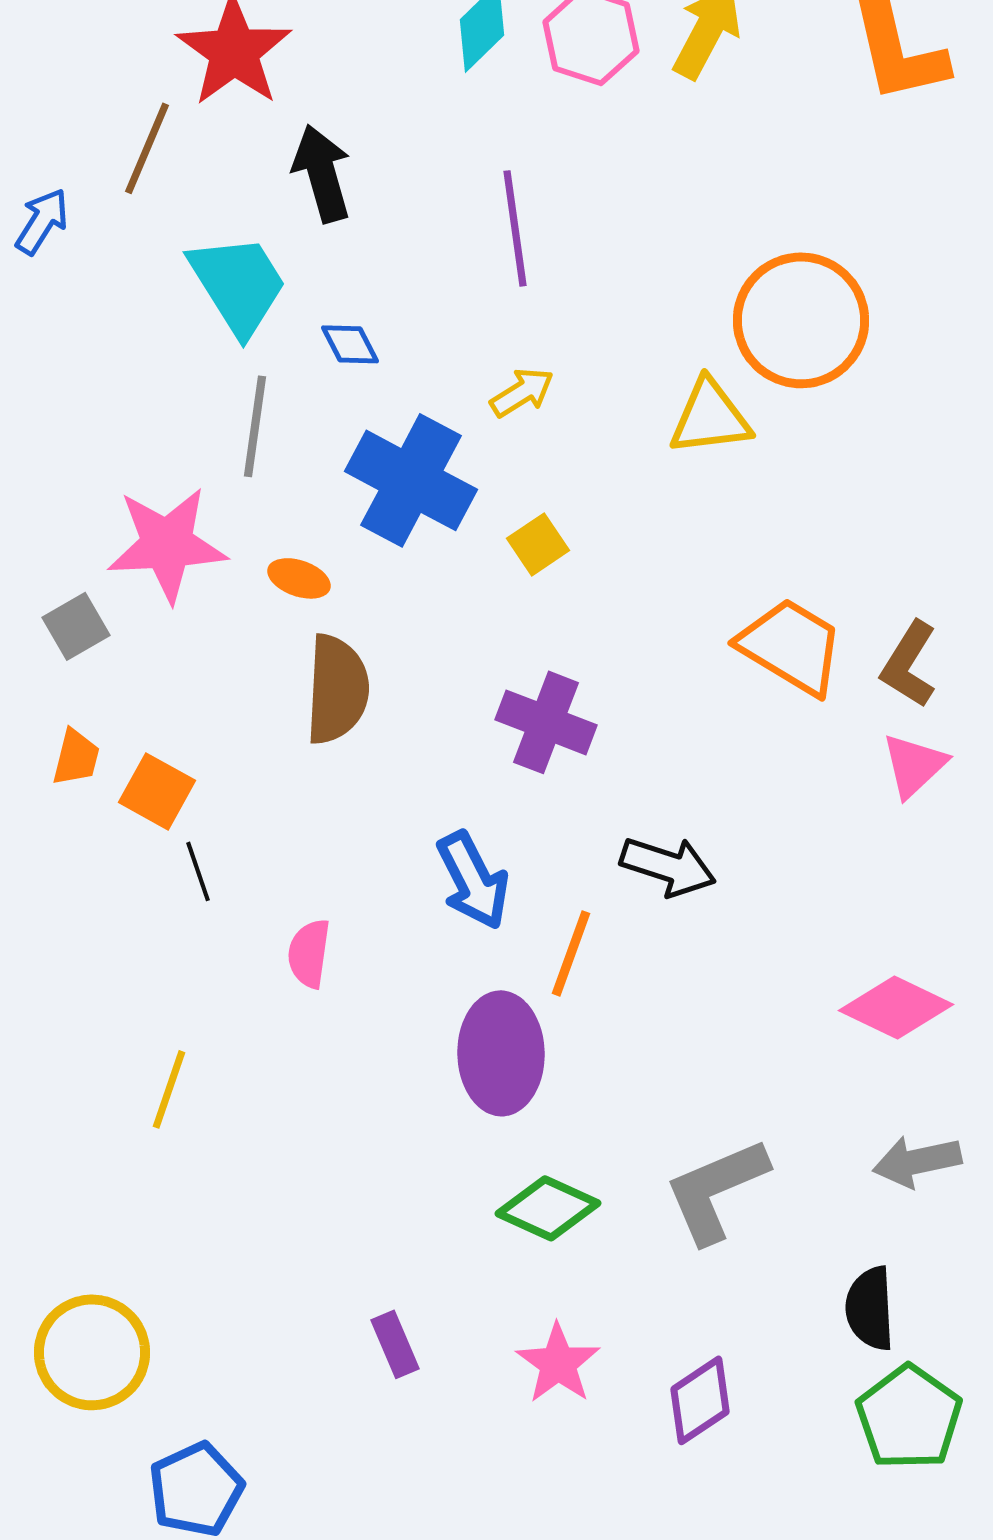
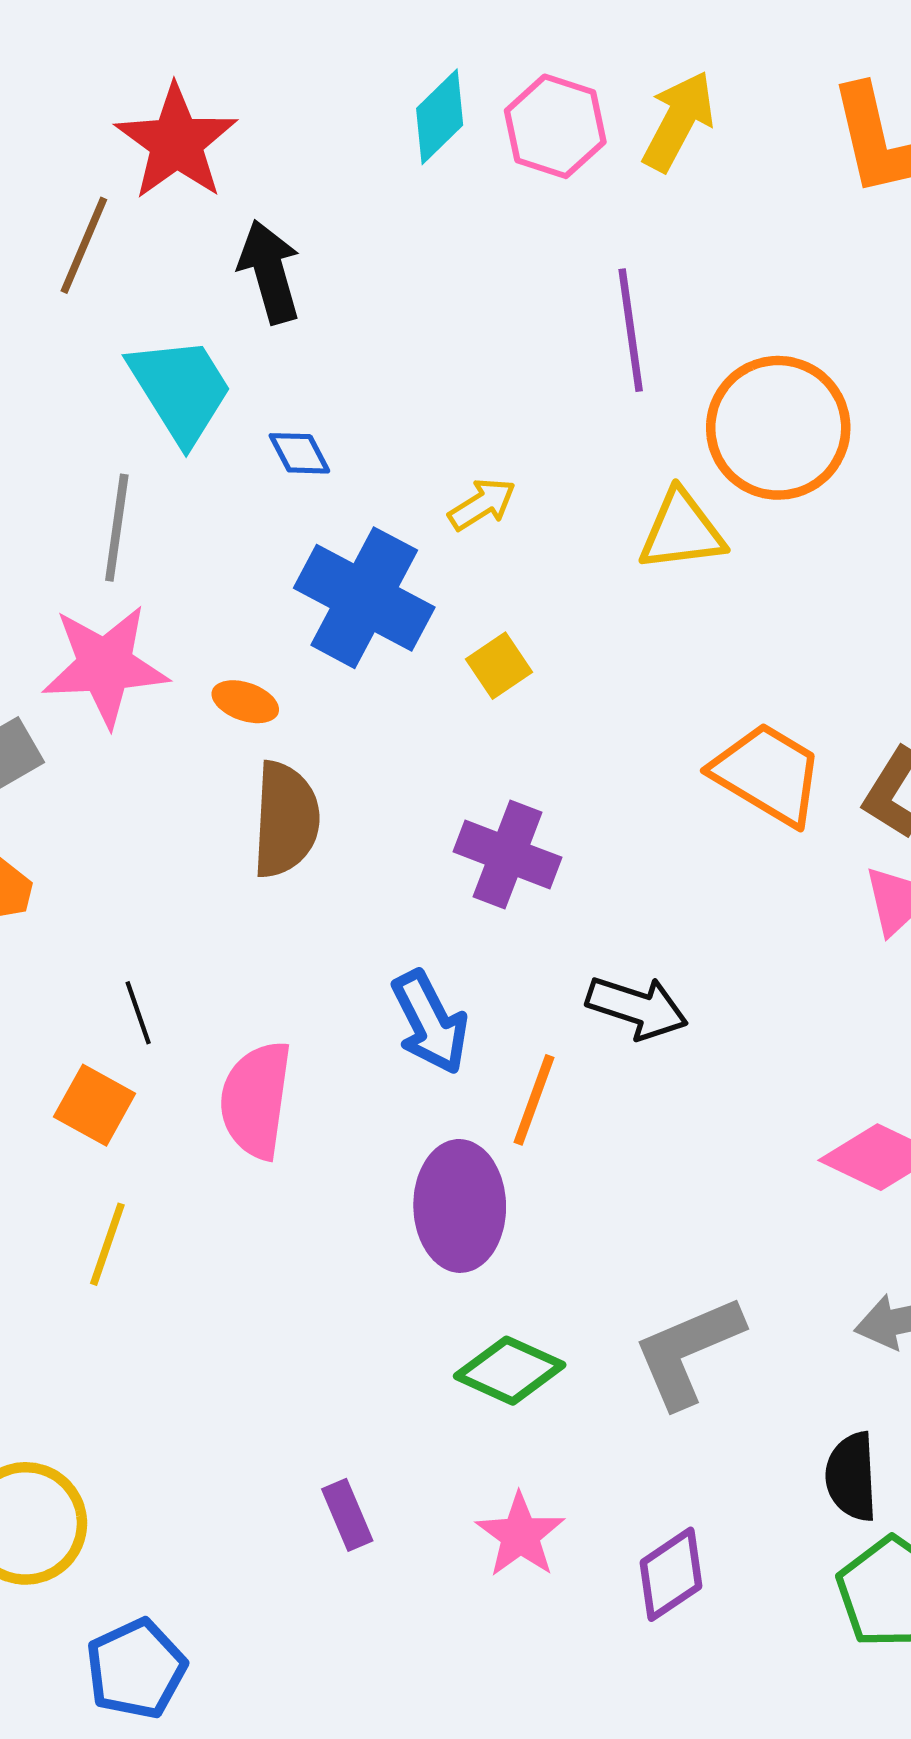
purple line: (515, 228) -> (631, 330), moved
gray line: (255, 426) -> (117, 528), moved
orange square: (157, 791) -> (95, 1105), moved
pink semicircle: (309, 953) -> (256, 1100), size x1.6

